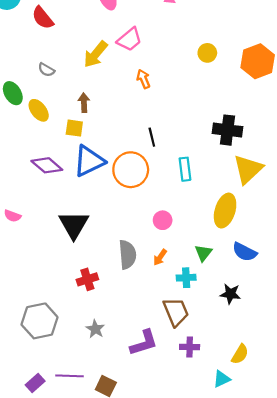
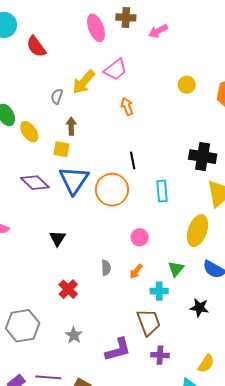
gray semicircle: (46, 70) -> (57, 96), moved, turned 77
blue triangle: (89, 161) -> (74, 180), turned -32
black triangle: (74, 225) -> (58, 238), size x0.6
gray semicircle: (127, 255) -> (106, 268), size x0.6
red cross: (87, 279) -> (68, 289), turned -30

